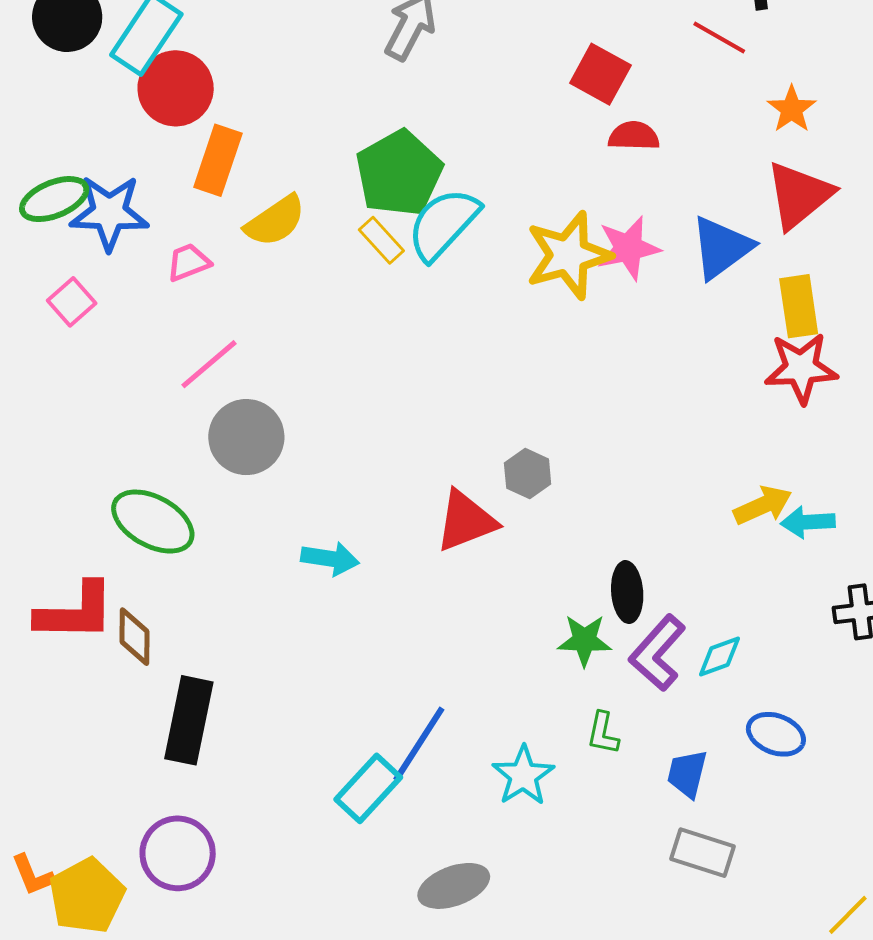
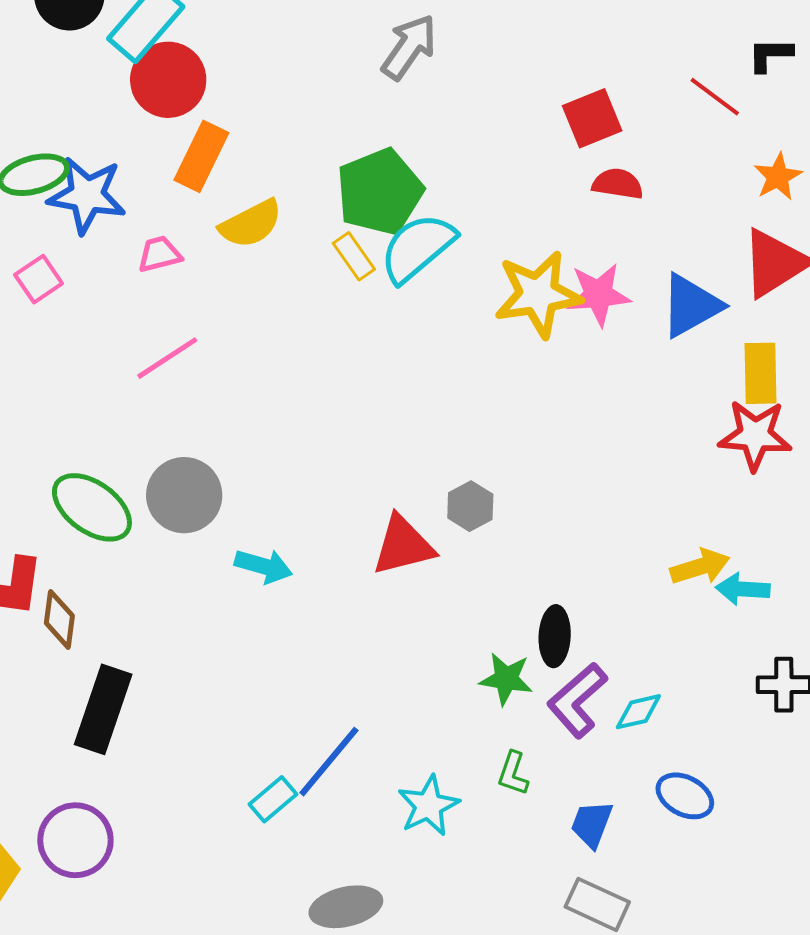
red square: (600, 74) -> (592, 118), turned 32
gray circle: (246, 437) -> (184, 495), moved
cyan rectangle: (368, 788) -> (273, 799), size x0.7

